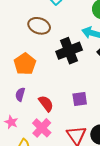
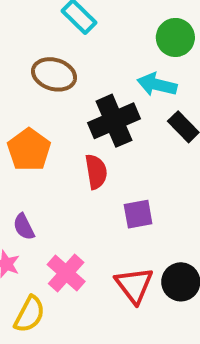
purple semicircle: (20, 94) -> (24, 227), moved, turned -40
red semicircle: (46, 104) -> (96, 172), moved, turned 30

